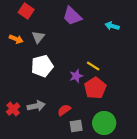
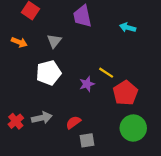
purple trapezoid: (72, 16) -> (82, 16), turned 35
gray triangle: (38, 37) -> (54, 41), moved
red pentagon: (95, 88) -> (125, 93), moved
green circle: (104, 123) -> (133, 128), moved

